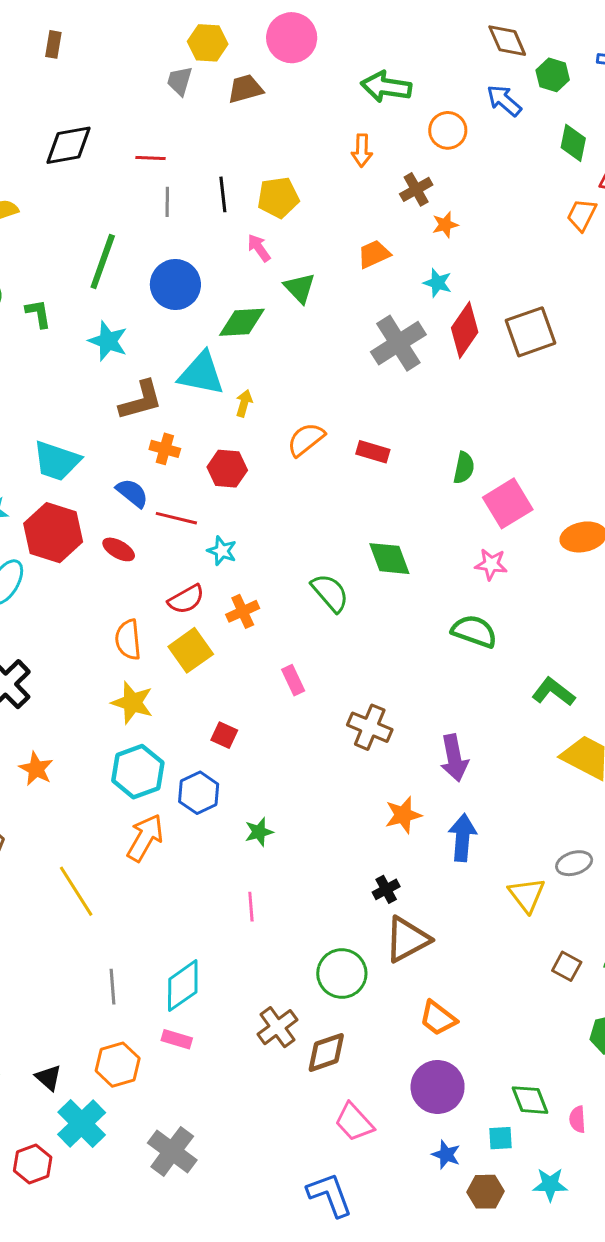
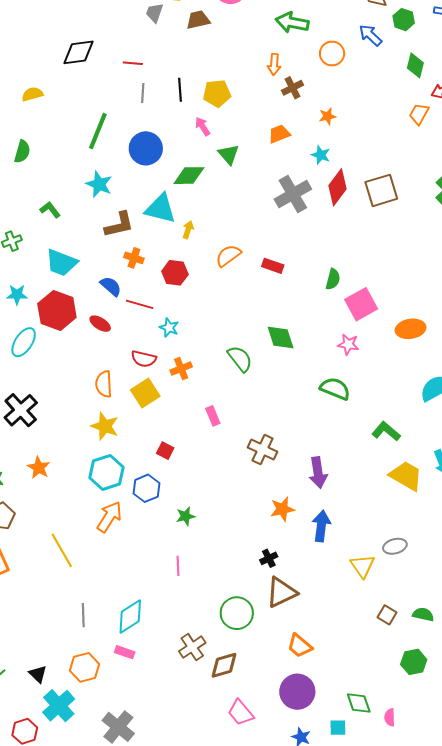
brown cross: (416, 189) -> (292, 88), moved
green L-shape: (38, 314) -> (50, 210), moved, turned -30
red semicircle: (186, 599) -> (144, 359), turned 40

